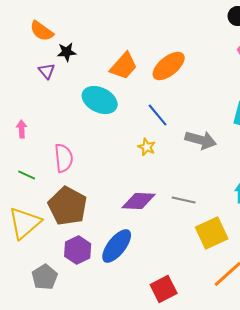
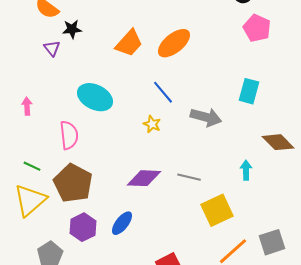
cyan ellipse: (100, 100) -> (95, 97), moved
green line: (27, 175) -> (32, 166), moved
blue ellipse: (117, 246) -> (122, 223), size x0.7

